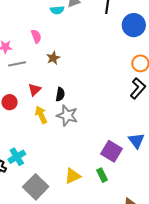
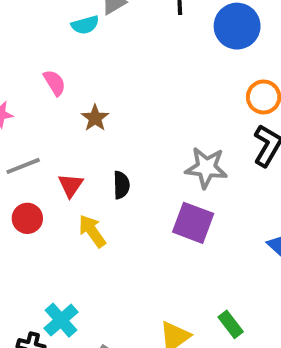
gray line: (17, 64) -> (23, 166), moved
gray star: (67, 116) -> (206, 168), moved
purple square: (112, 151) -> (193, 223), moved

